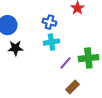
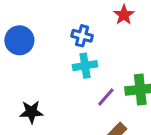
black star: (15, 48) -> (31, 112), moved

